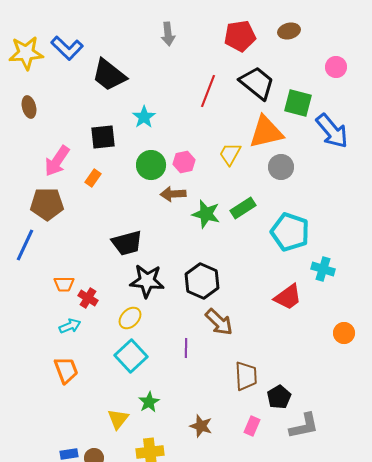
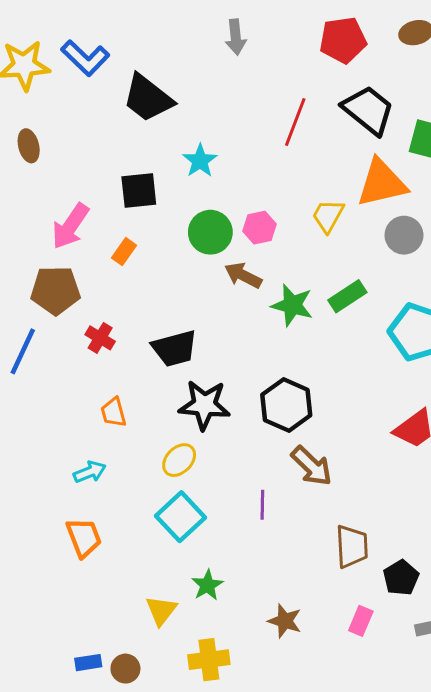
brown arrow: (173, 194) -> (243, 275), turned 30
orange trapezoid: (64, 284) -> (114, 412), moved, turned 75
red cross: (88, 298) -> (100, 338), moved

